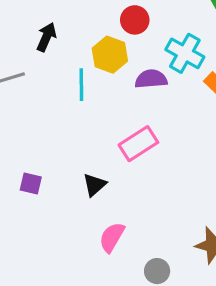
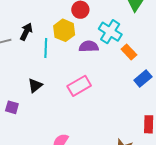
black arrow: (46, 37) -> (26, 32), moved
black triangle: (94, 185) -> (35, 85), moved

